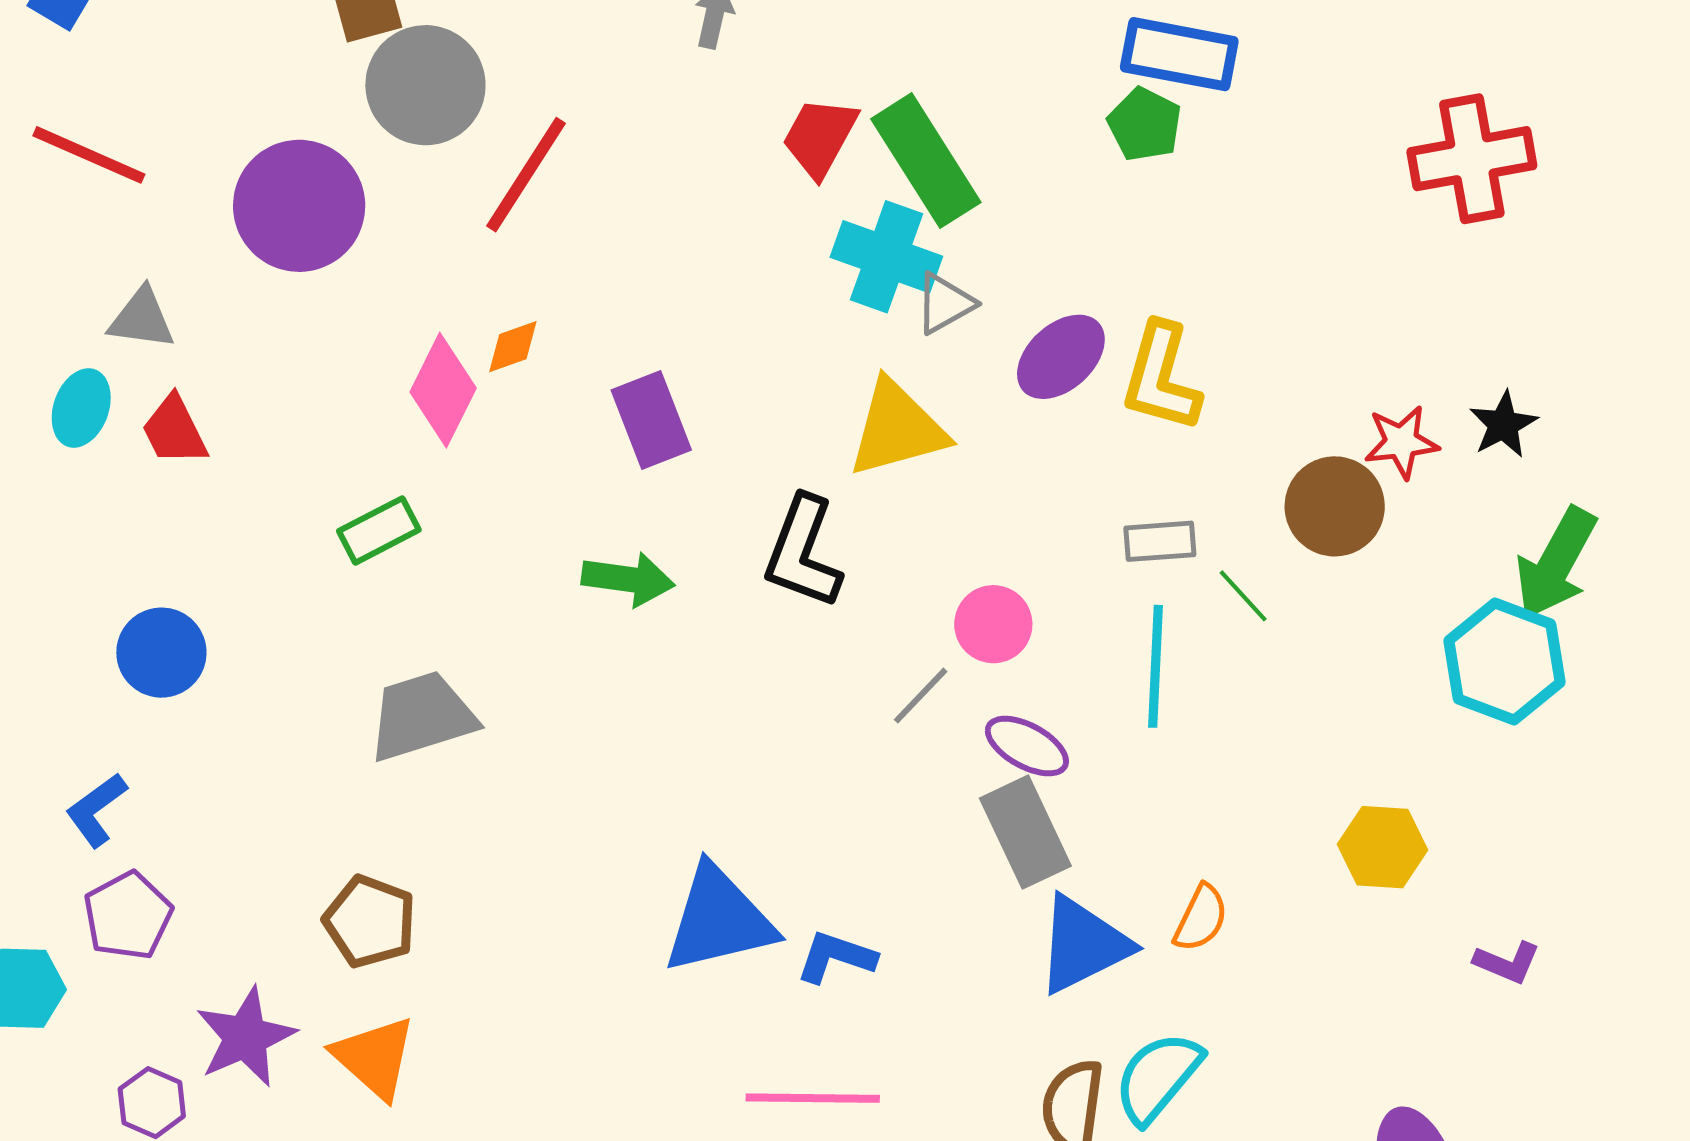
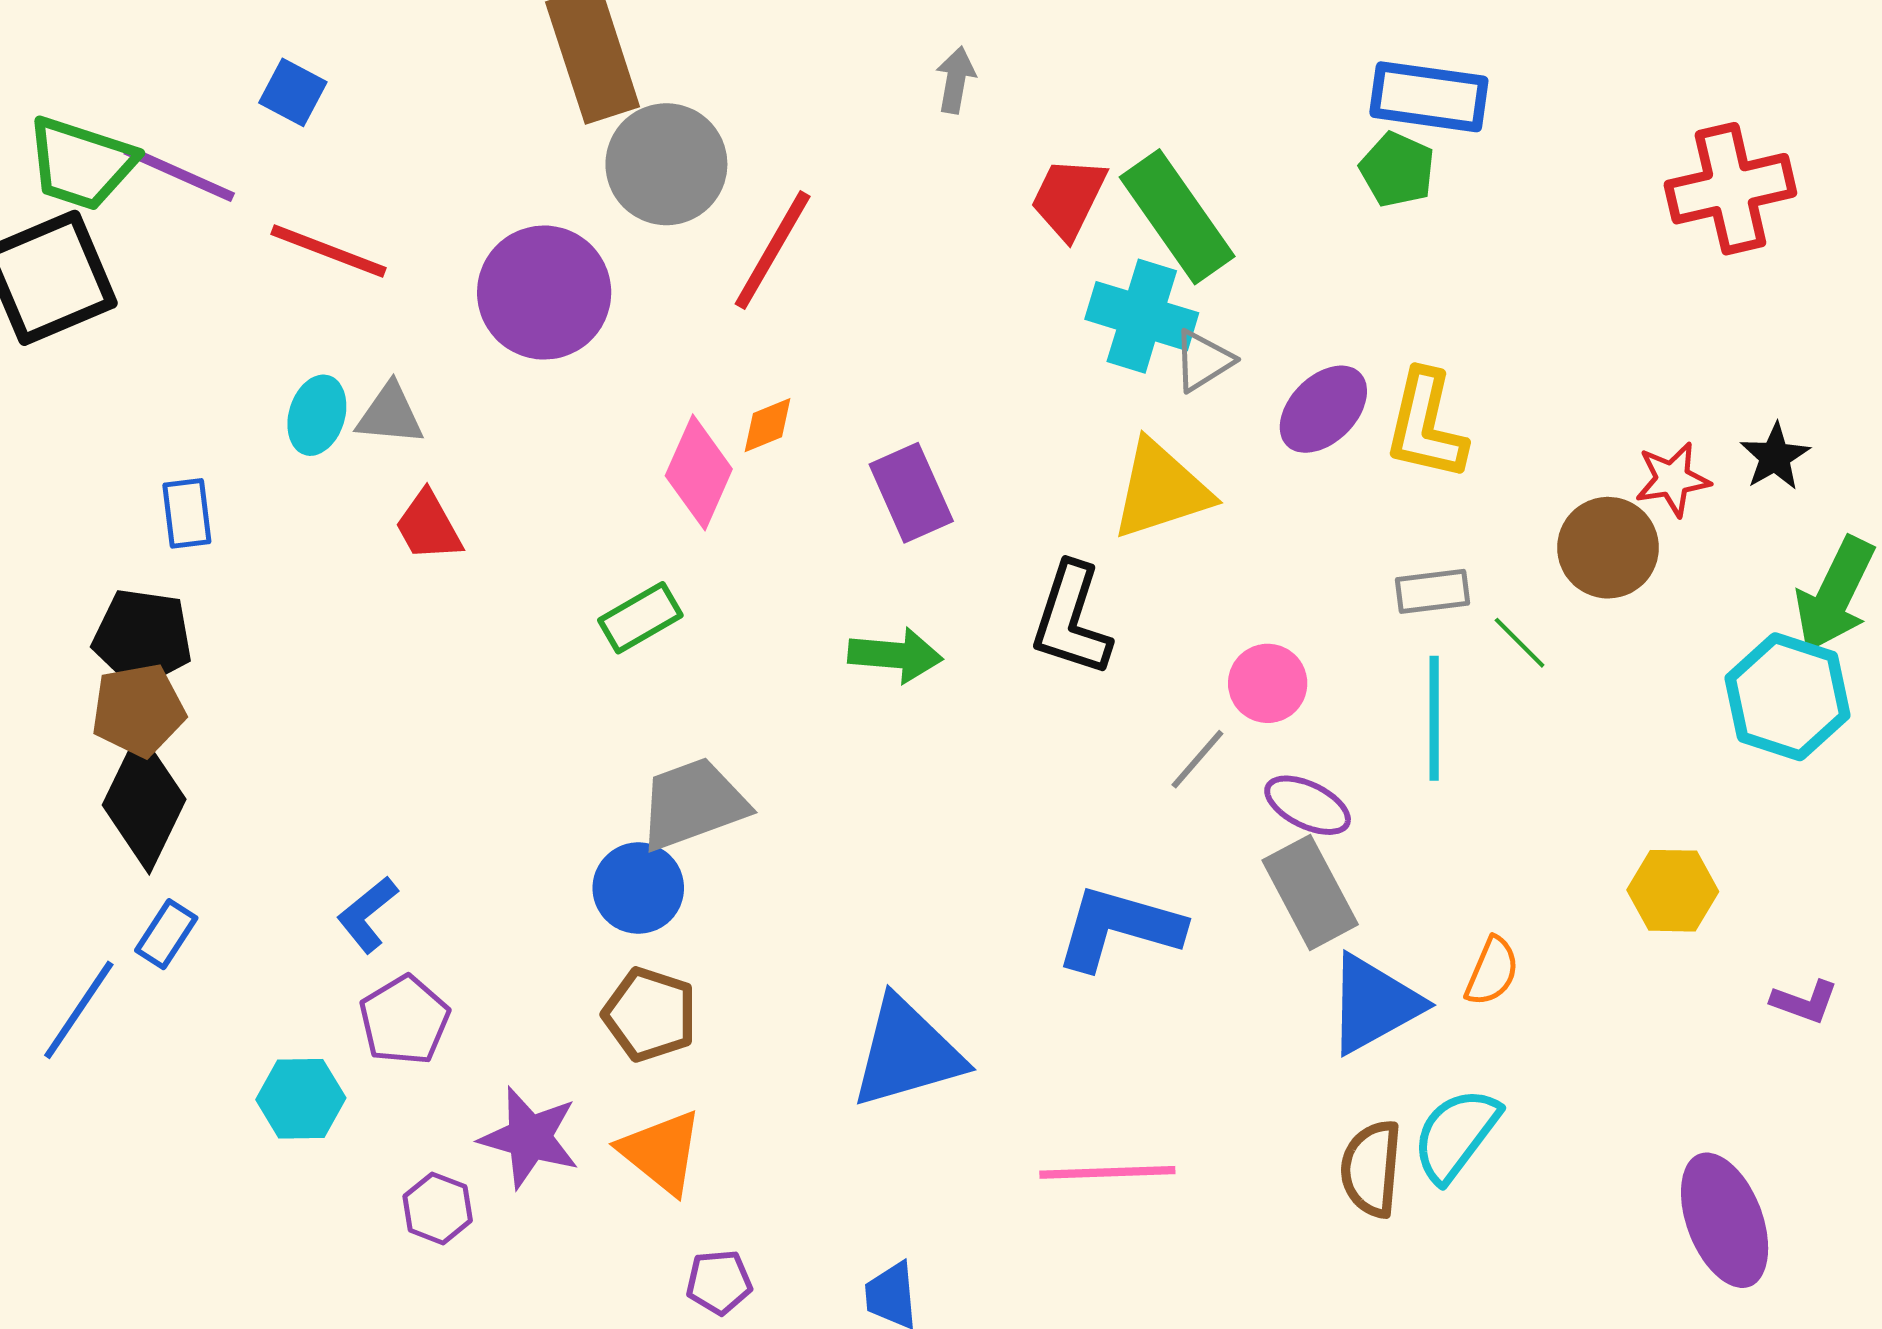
cyan ellipse: (81, 408) -> (317, 415), moved
blue circle: (161, 653) -> (638, 888), moved
blue triangle: (719, 920) -> (907, 1053), moved
blue L-shape: (836, 957) -> (1119, 928), moved, size x1.6
purple star: (245, 1037) -> (529, 1138), turned -30

